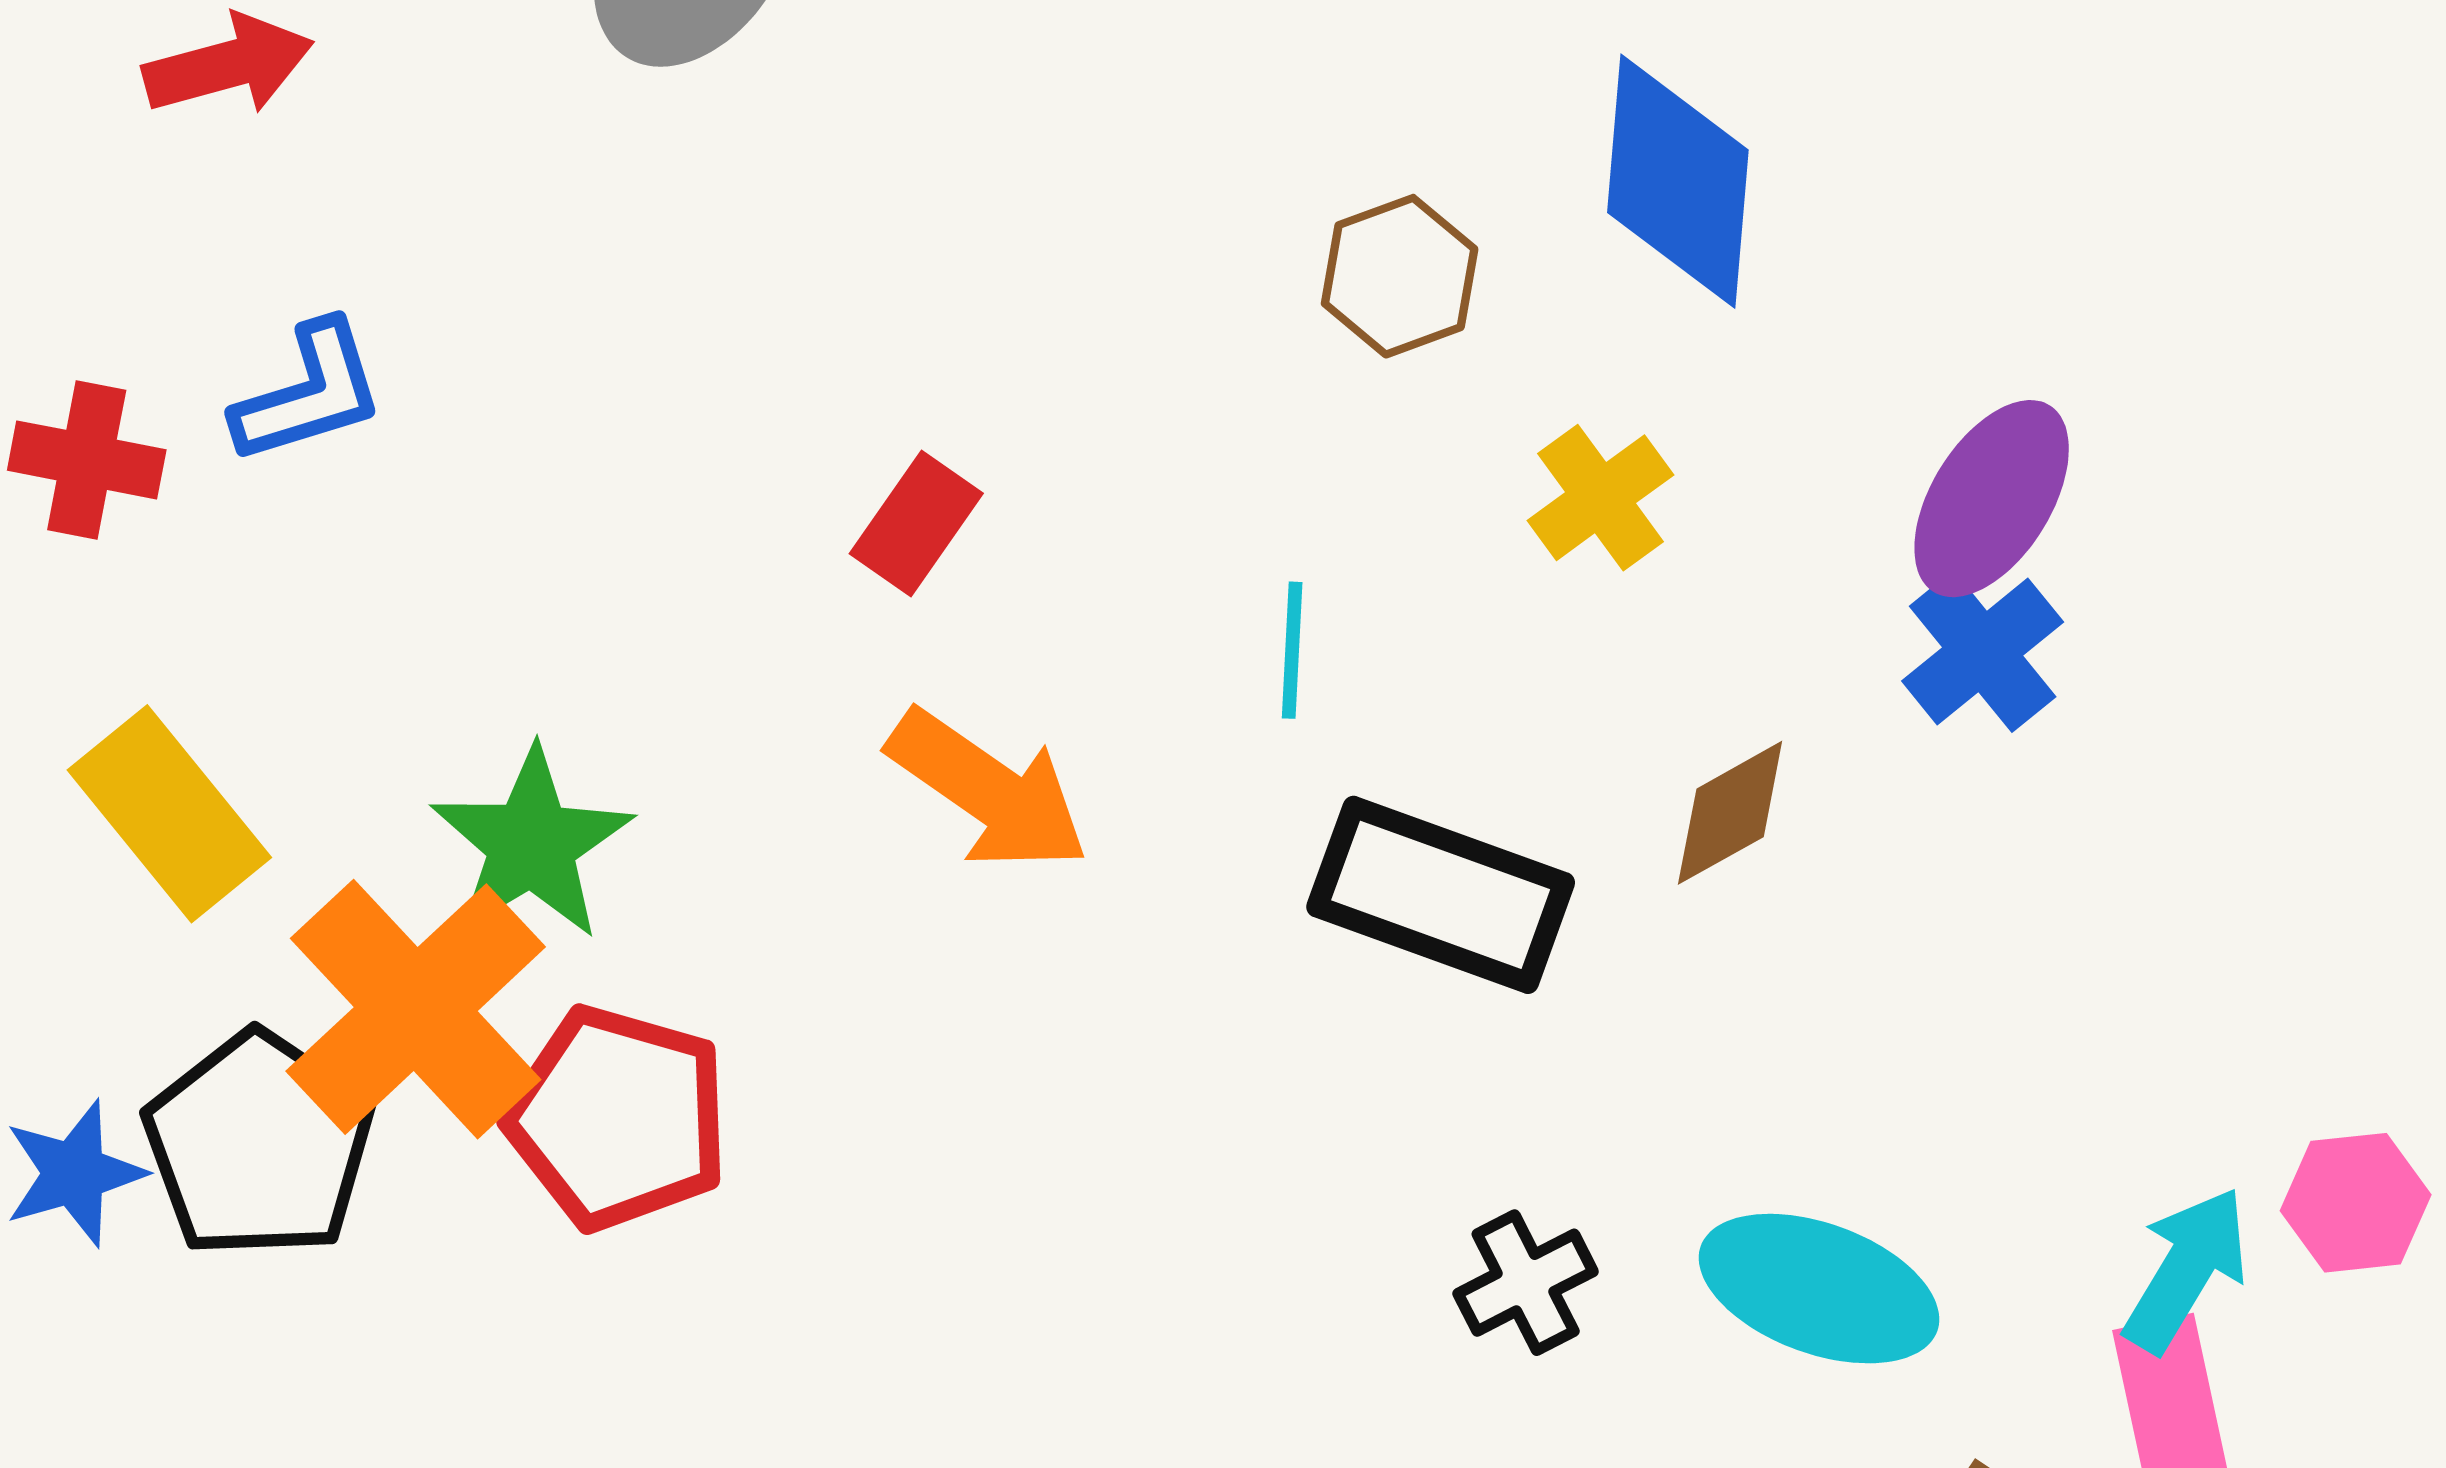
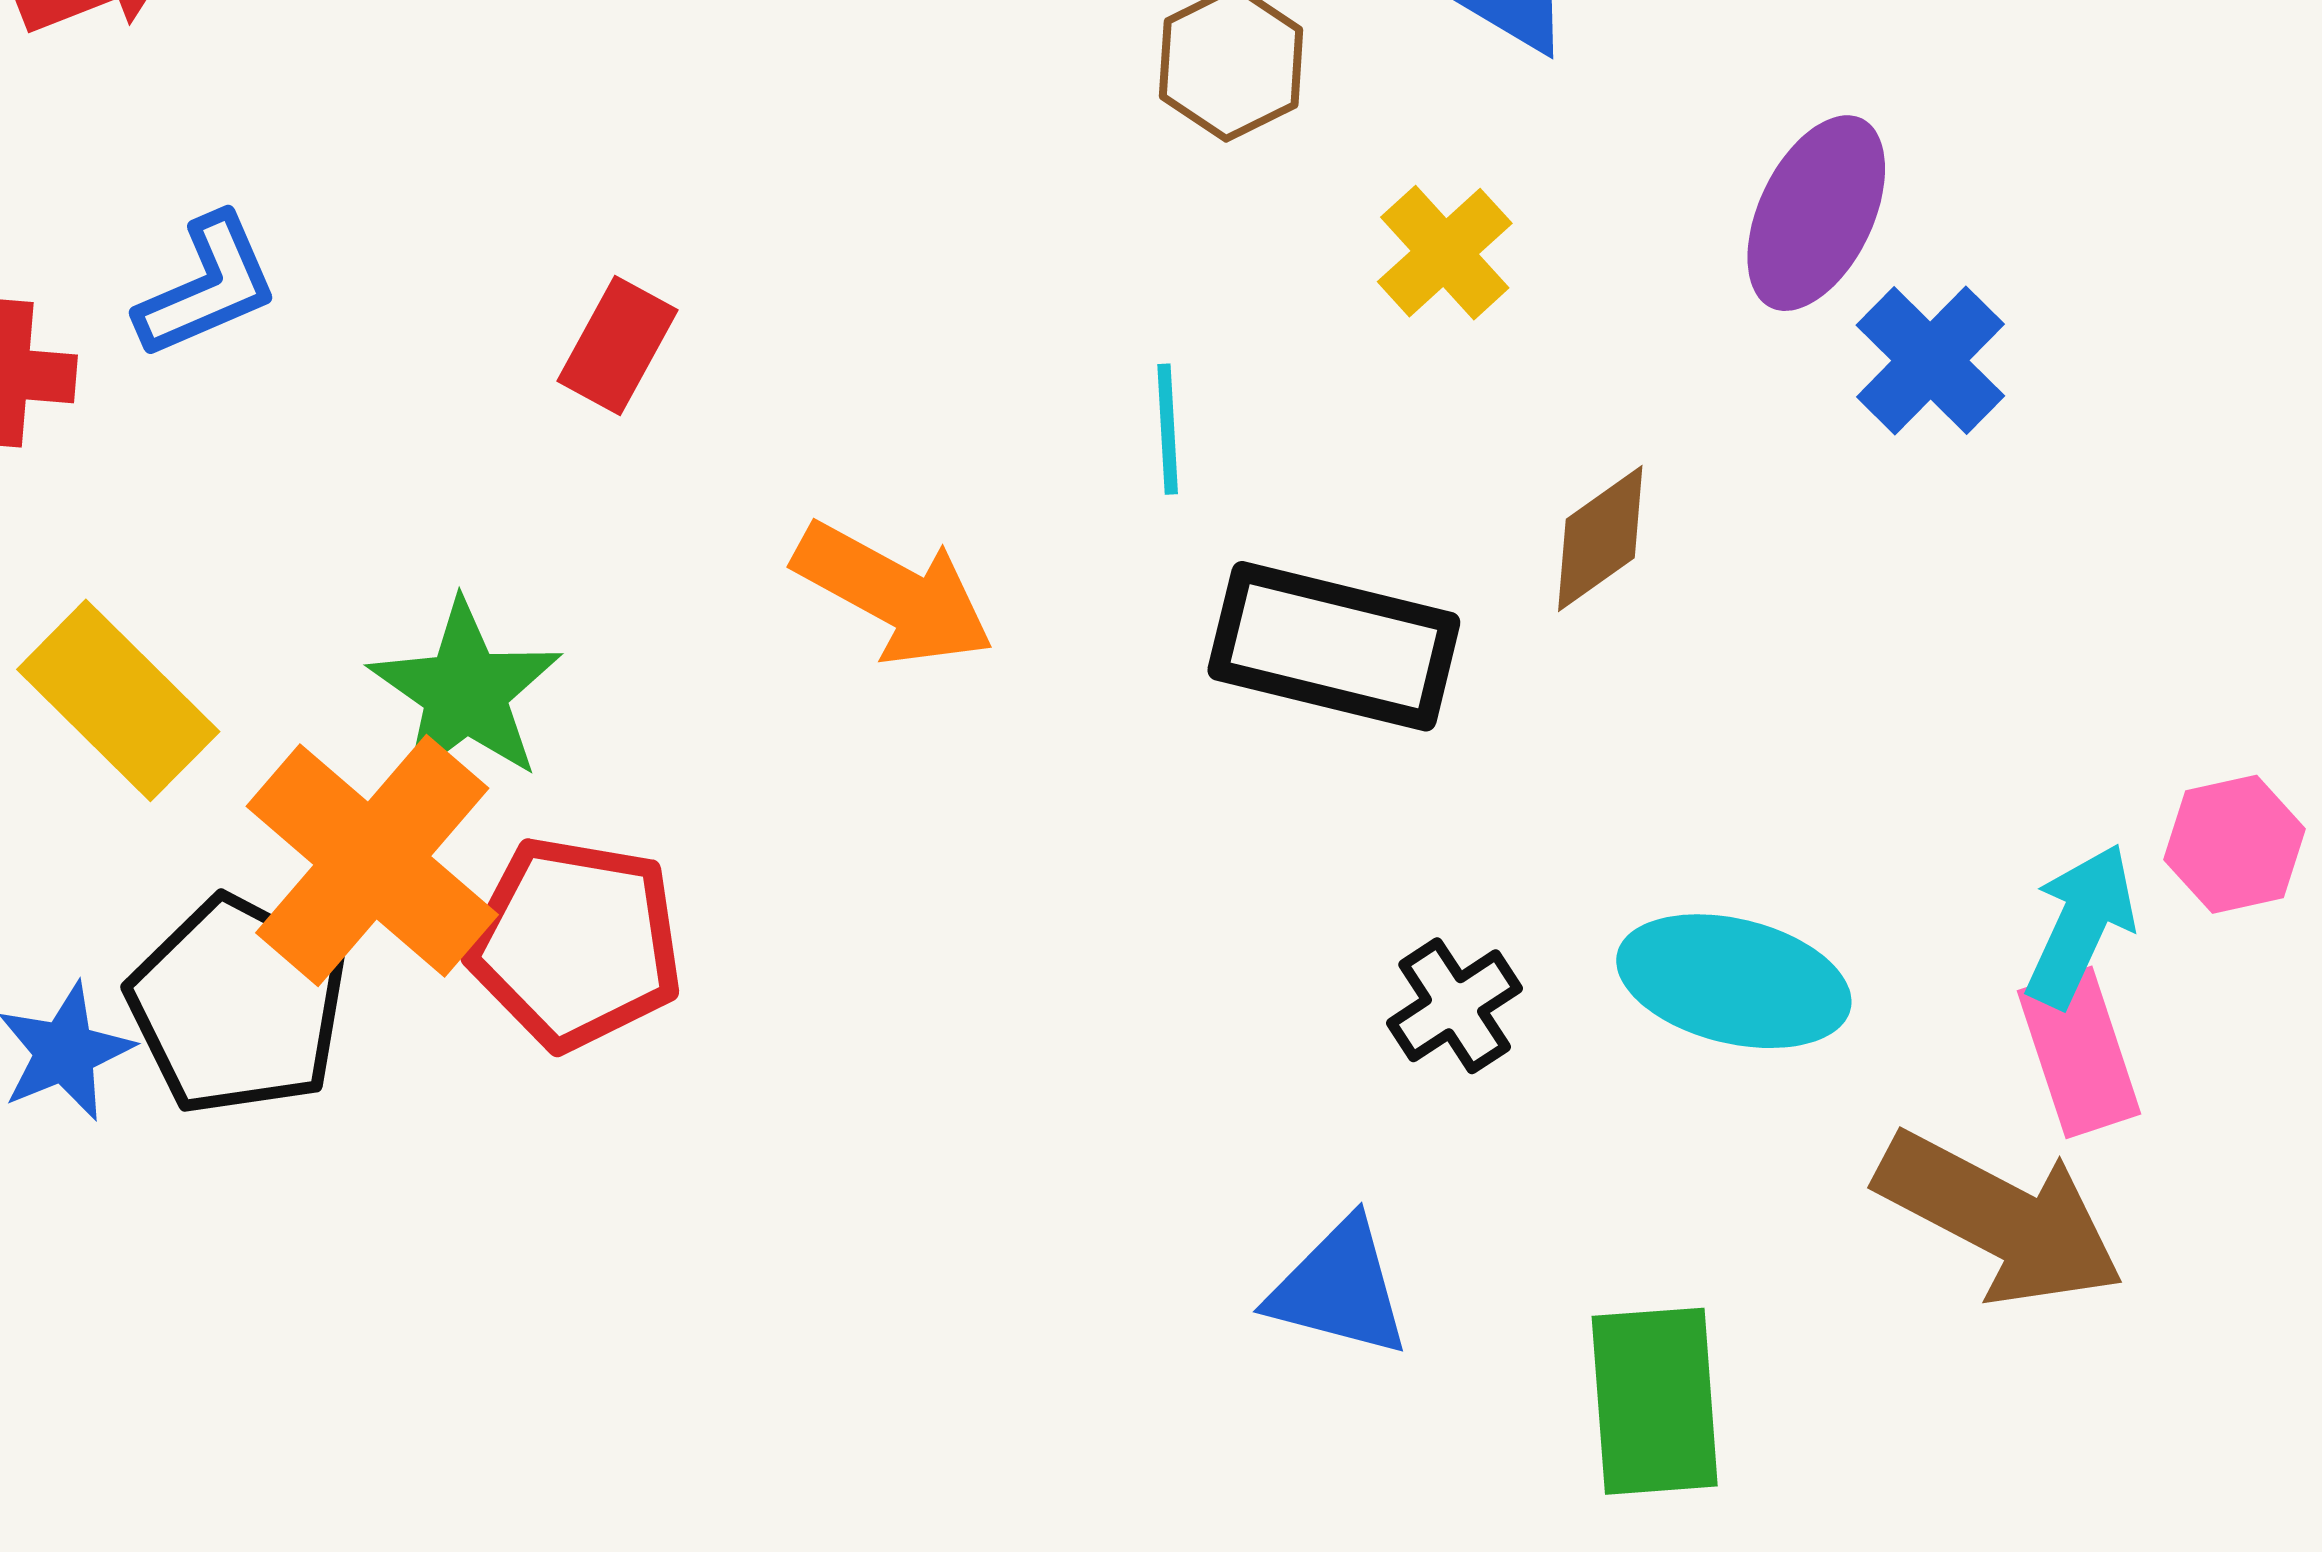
red rectangle: (916, 523) -> (618, 345), moved
blue cross: (1983, 651) -> (1930, 360), moved

